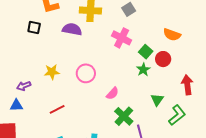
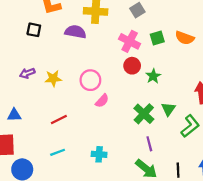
green square: (146, 52) -> (157, 38), moved, turned 32
red circle: (163, 59) -> (132, 66), moved
purple arrow: (24, 86) -> (27, 73), moved
pink semicircle: (112, 93) -> (102, 101), moved
green cross: (124, 116) -> (144, 114), moved

